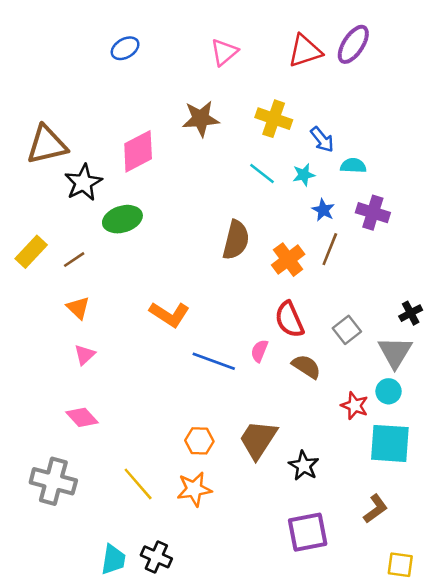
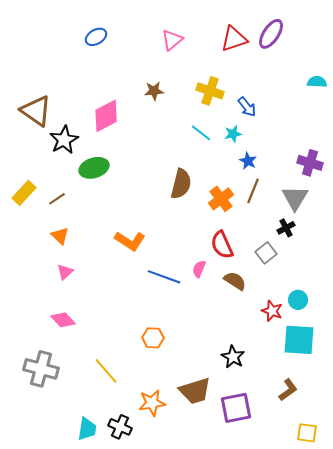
brown star: (201, 119) -> (154, 91), size x0.7
brown triangle: (47, 145) -> (36, 111), turned 48
cyan semicircle: (353, 166) -> (317, 82), moved
purple cross: (373, 213) -> (310, 163), moved
black cross: (411, 313) -> (286, 228), moved
gray triangle: (395, 352) -> (295, 198), moved
brown trapezoid: (258, 440) -> (195, 391), moved, turned -140
orange star: (194, 489) -> (152, 403), moved

